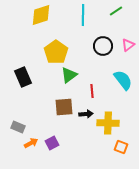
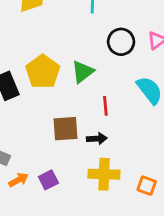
yellow pentagon: (56, 52) -> (43, 72), moved
green triangle: (69, 75) -> (83, 72), moved
yellow cross: (108, 123) -> (104, 174), moved

